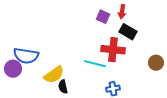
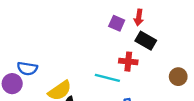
red cross: (113, 50) -> (128, 62), size x0.7
blue semicircle: (26, 56) -> (27, 69), size x0.7

